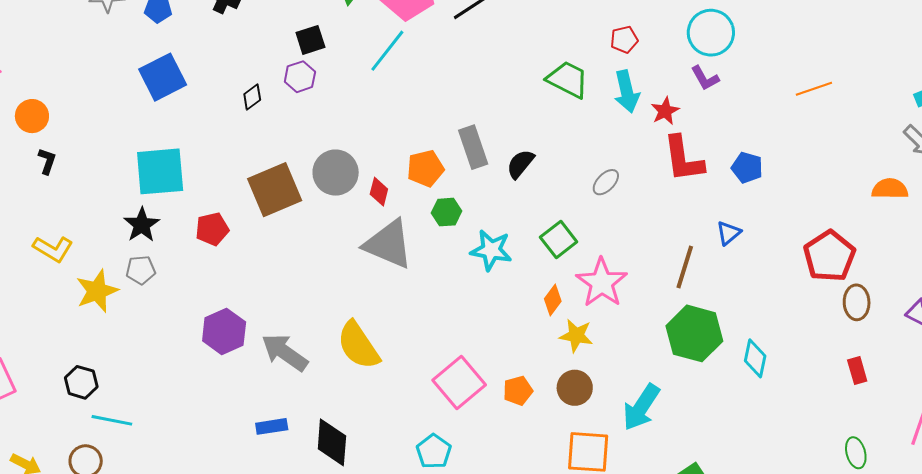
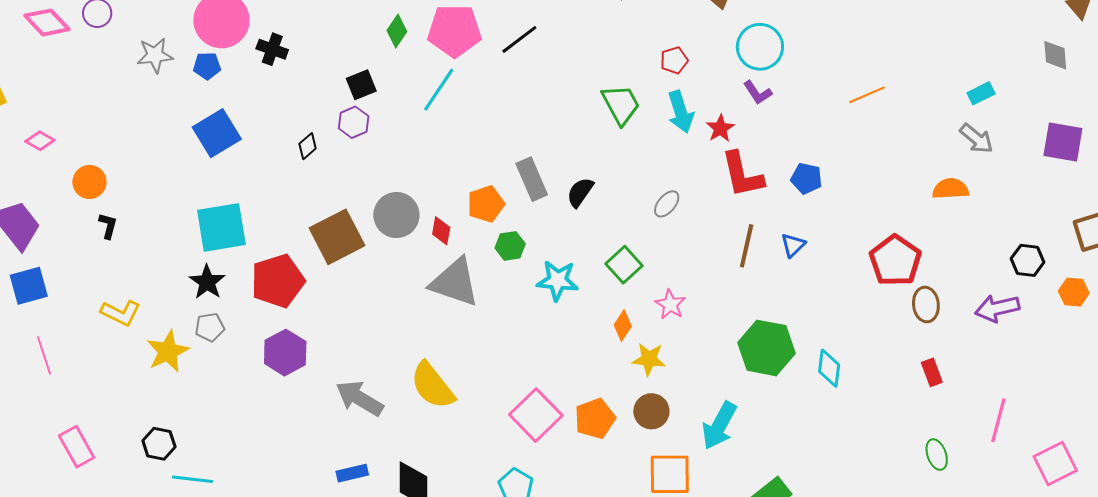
green trapezoid: (568, 79) -> (621, 104), turned 39
red pentagon: (212, 229) -> (278, 281), size x1.6
brown line: (685, 267) -> (747, 246), moved
pink star: (602, 283) -> (670, 304), size x0.6
purple hexagon: (224, 331) -> (285, 353), moved
orange pentagon: (518, 391) -> (595, 419), size x1.4

